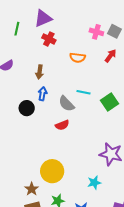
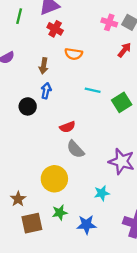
orange semicircle: (78, 58) -> (74, 54), moved
gray semicircle: (66, 104) -> (75, 149), moved
brown star: (32, 189) -> (18, 199), moved

